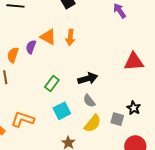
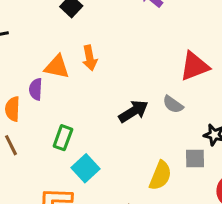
green rectangle: (52, 84) -> (63, 138), moved
gray semicircle: (89, 101) -> (173, 104), moved
cyan square: (62, 111) -> (85, 168), moved

